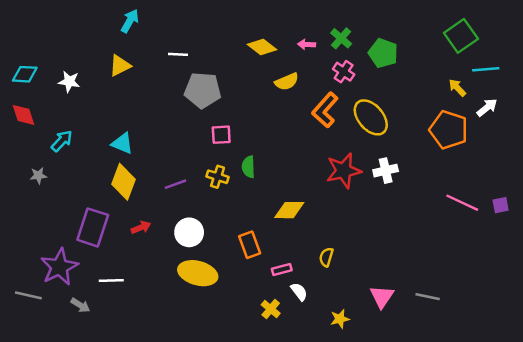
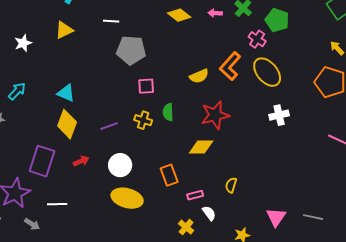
pink cross: (344, 72) -> (257, 39), moved
white star: (69, 82) -> (23, 43), turned -30
yellow semicircle: (287, 82) -> (199, 76), moved
red star: (344, 171) -> (215, 115), moved

